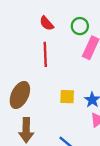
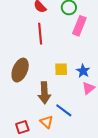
brown arrow: (26, 130) -> (44, 93), moved

